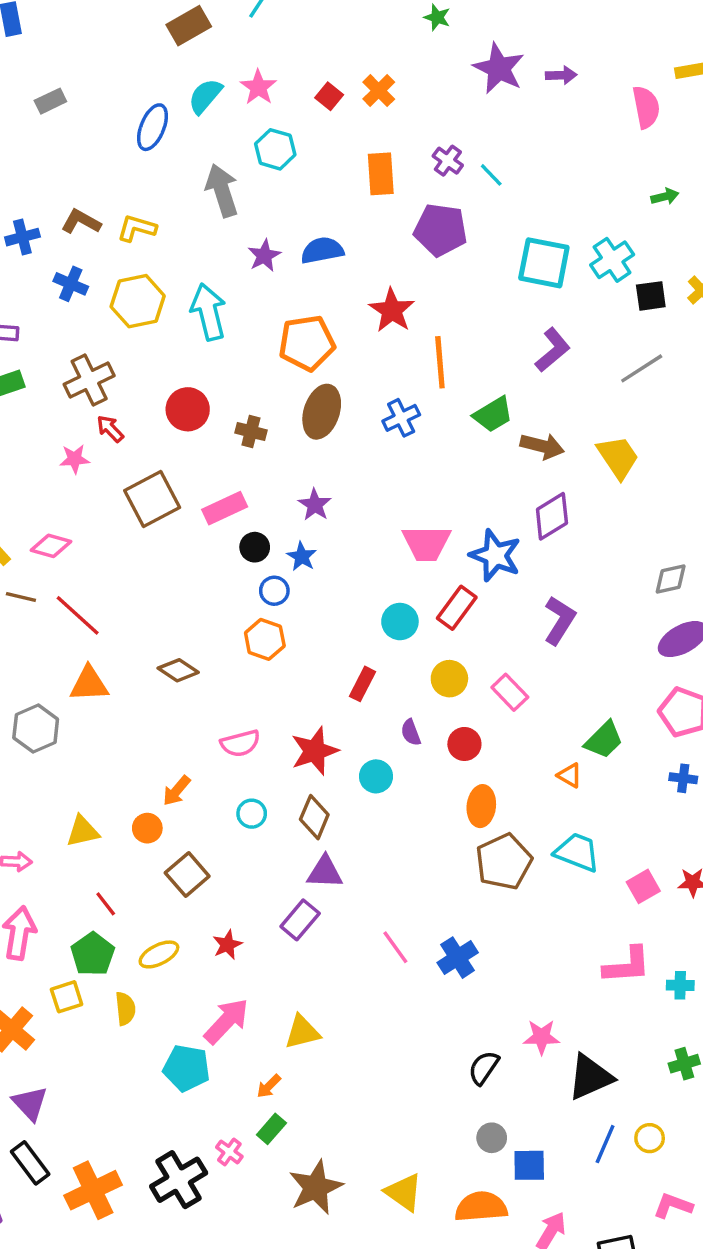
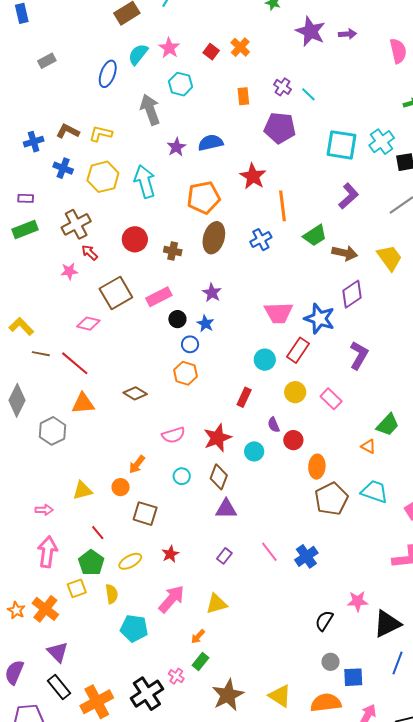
orange rectangle: (381, 174) -> (243, 96), size x0.7
pink diamond: (51, 546) -> (88, 324), moved
red circle: (464, 744) -> (293, 440), moved
brown square: (187, 875) -> (145, 514), turned -30
purple rectangle: (300, 920) -> (224, 556), moved, size x0.7
cyan pentagon: (187, 1068) -> (134, 628), moved

